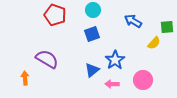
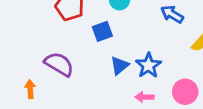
blue square: (92, 34) -> (102, 31), moved
blue triangle: (92, 70) -> (120, 65), moved

